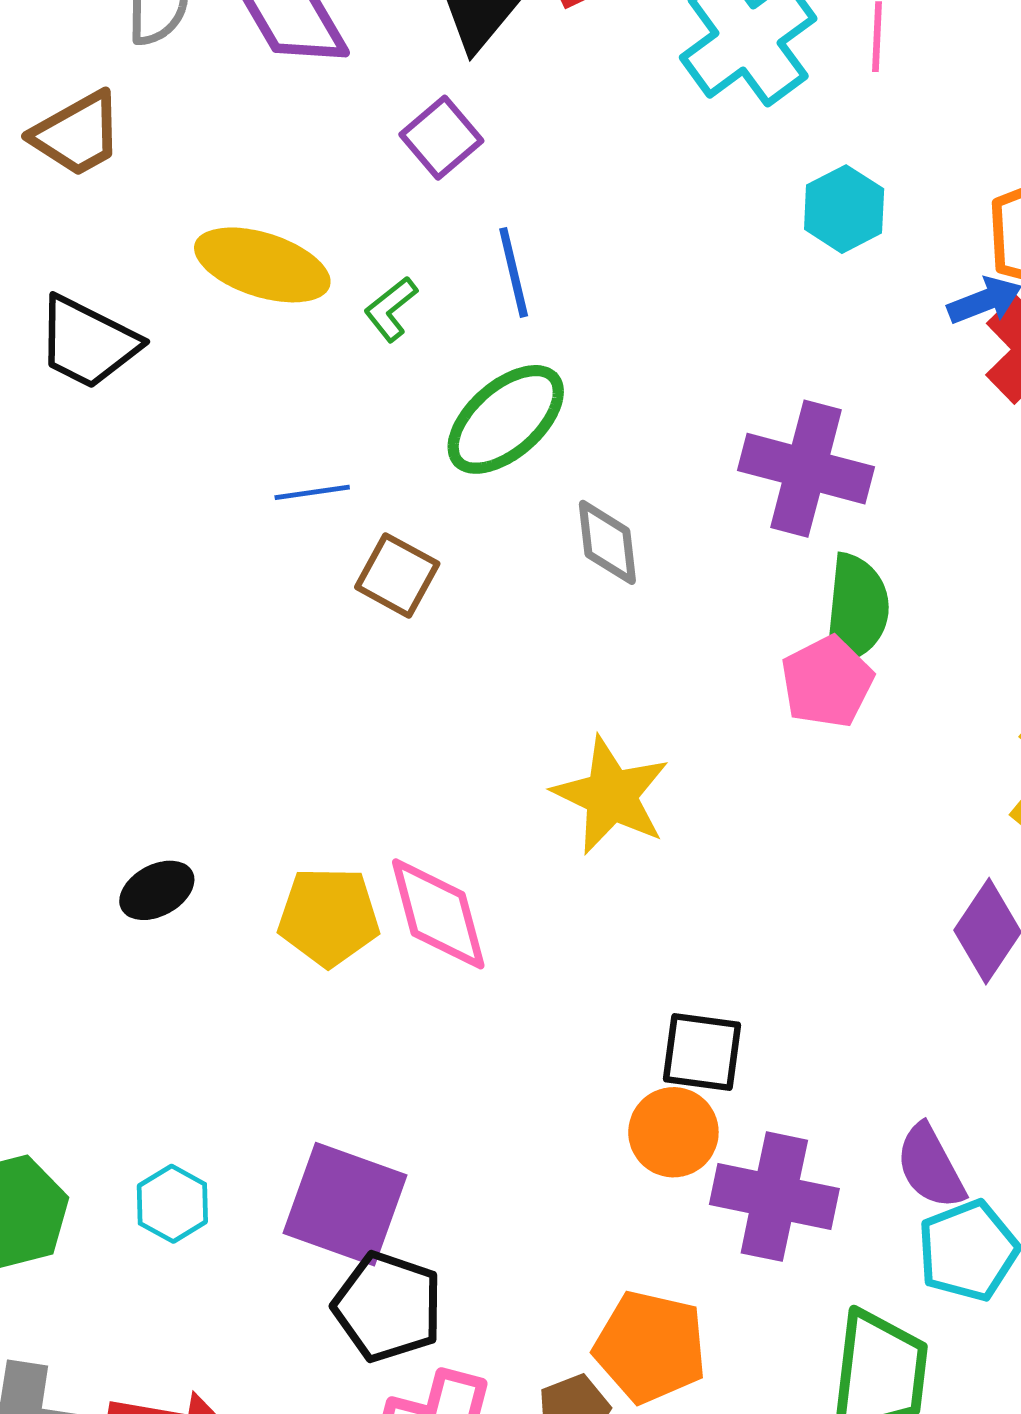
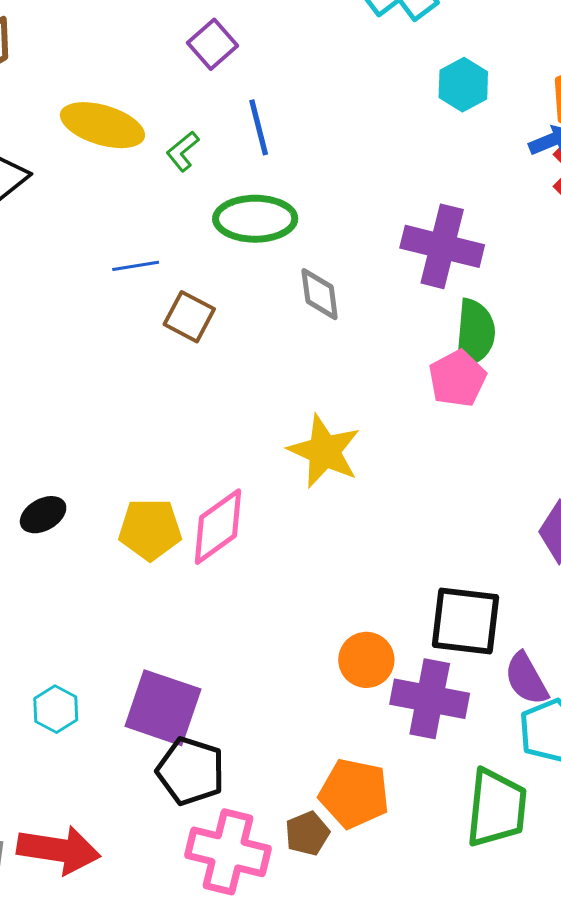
green ellipse: (506, 419) -> (255, 219), turned 42
pink diamond: (438, 914) -> (218, 527), turned 70
black square: (702, 1052) -> (466, 621), moved, size x1.4

